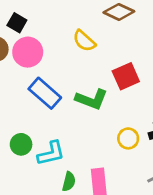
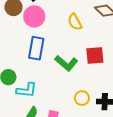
blue rectangle: (45, 93) -> (36, 48), turned 40

